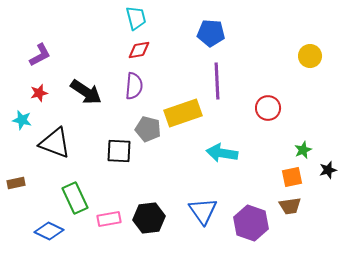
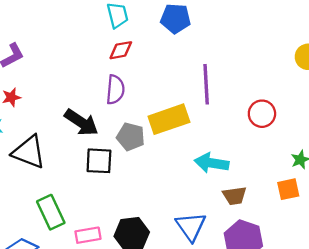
blue pentagon: (211, 33) -> (176, 18), moved
black arrow: (86, 92) -> (81, 122), moved
brown trapezoid: (290, 206) -> (235, 196), moved

